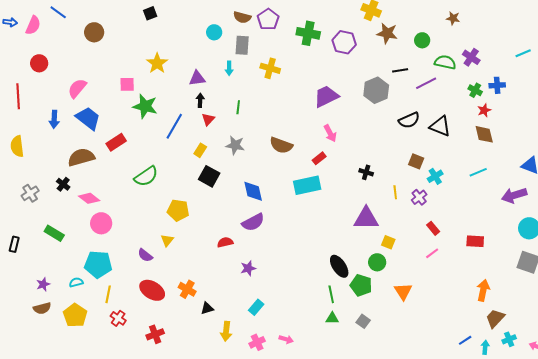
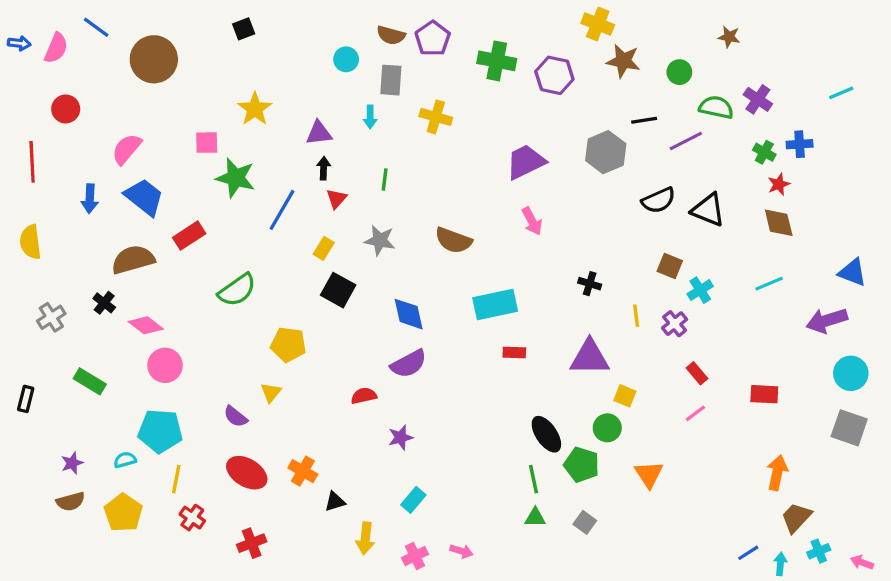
brown circle: (94, 32) -> (154, 59), size x1.5
red rectangle: (319, 158) -> (514, 353), moved, turned 40

